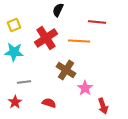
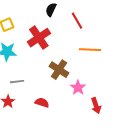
red line: (97, 22) -> (77, 21), moved, turned 54
orange line: (79, 41) -> (90, 50), moved

